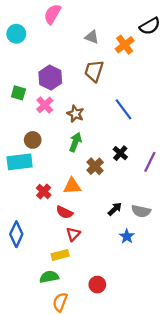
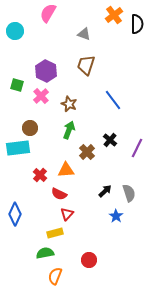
black semicircle: (150, 26) -> (137, 24), turned -60
orange cross: (125, 45) -> (114, 15), moved
gray semicircle: (141, 211) -> (129, 193), turned -120

